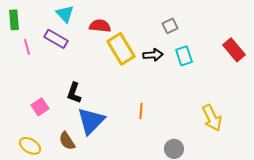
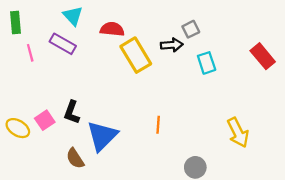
black arrow: (153, 55) -> (172, 45), moved
black L-shape: (74, 93) -> (72, 112), moved
yellow ellipse: (30, 146) -> (18, 128), moved

